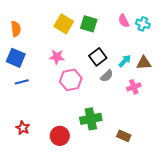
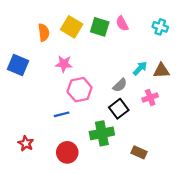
pink semicircle: (124, 21) -> (122, 24), moved
orange semicircle: (16, 29) -> (44, 32), moved
black square: (98, 57) -> (119, 109), moved
blue line: (22, 82) -> (62, 114), moved

